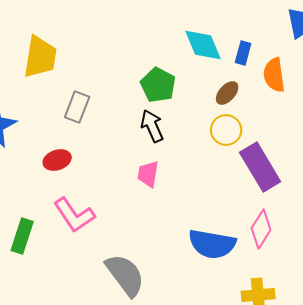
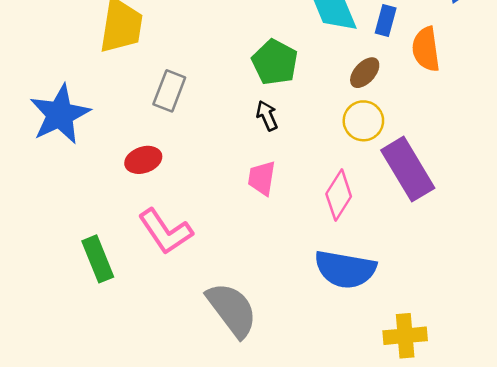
black arrow: (152, 126) -> (267, 116), size x0.7
pink diamond: (261, 229) -> (339, 195), moved
green rectangle: (22, 236) -> (98, 259), turned -40

